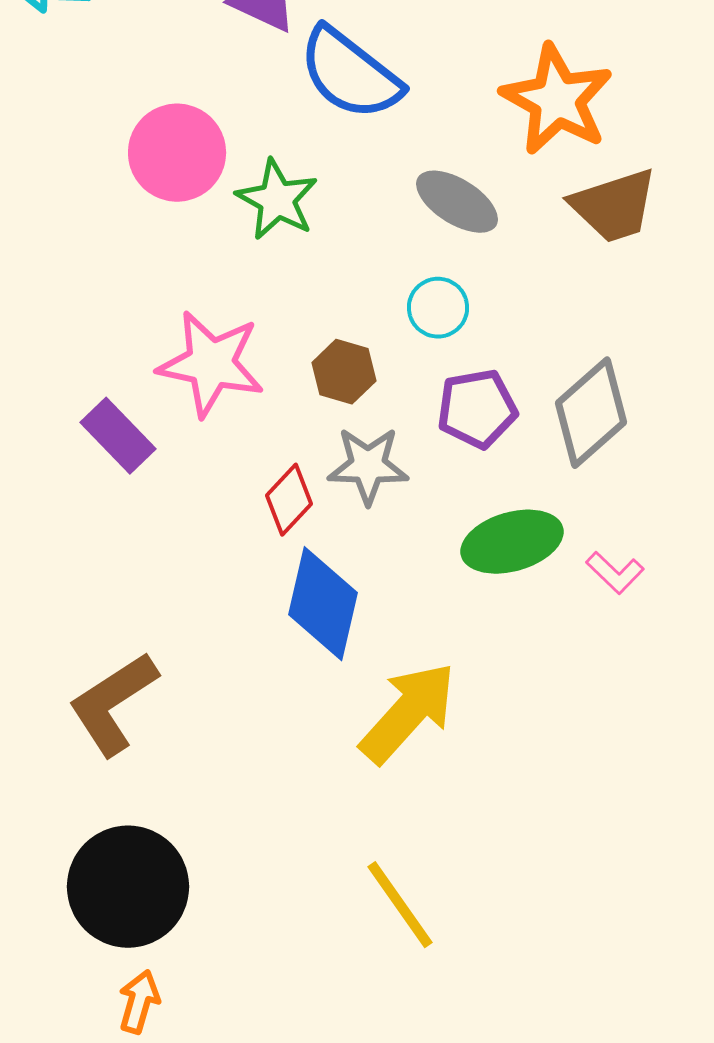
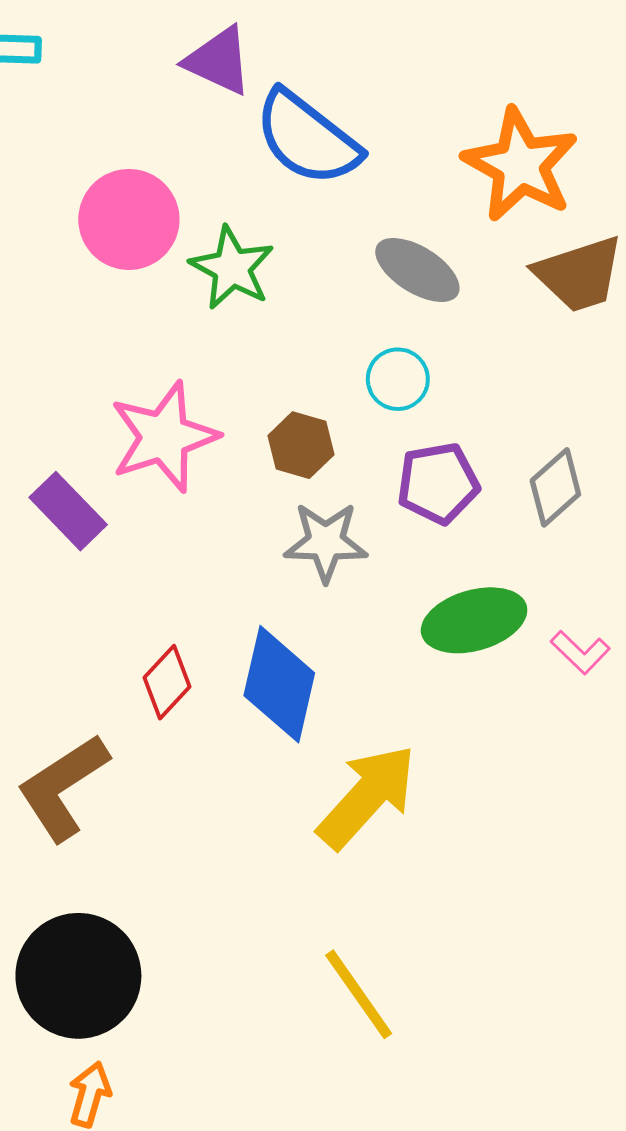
pink star: (211, 364) -> (164, 437), turned -30
gray diamond: (591, 413) -> (555, 487), size x0.7
red diamond: (289, 500) -> (167, 682), moved

